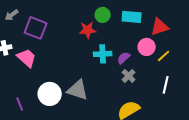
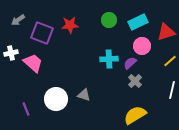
cyan rectangle: (132, 17) -> (138, 22), turned -30
red star: (88, 30) -> (70, 25), moved
pink circle: (147, 47) -> (142, 46), moved
gray triangle: (78, 90) -> (84, 95), size x0.6

